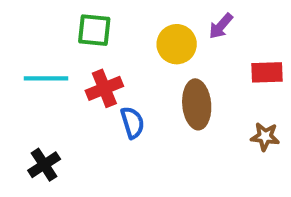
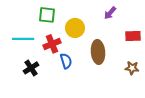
yellow circle: (177, 44) -> (75, 28), moved
black cross: (44, 165) -> (31, 68), moved

